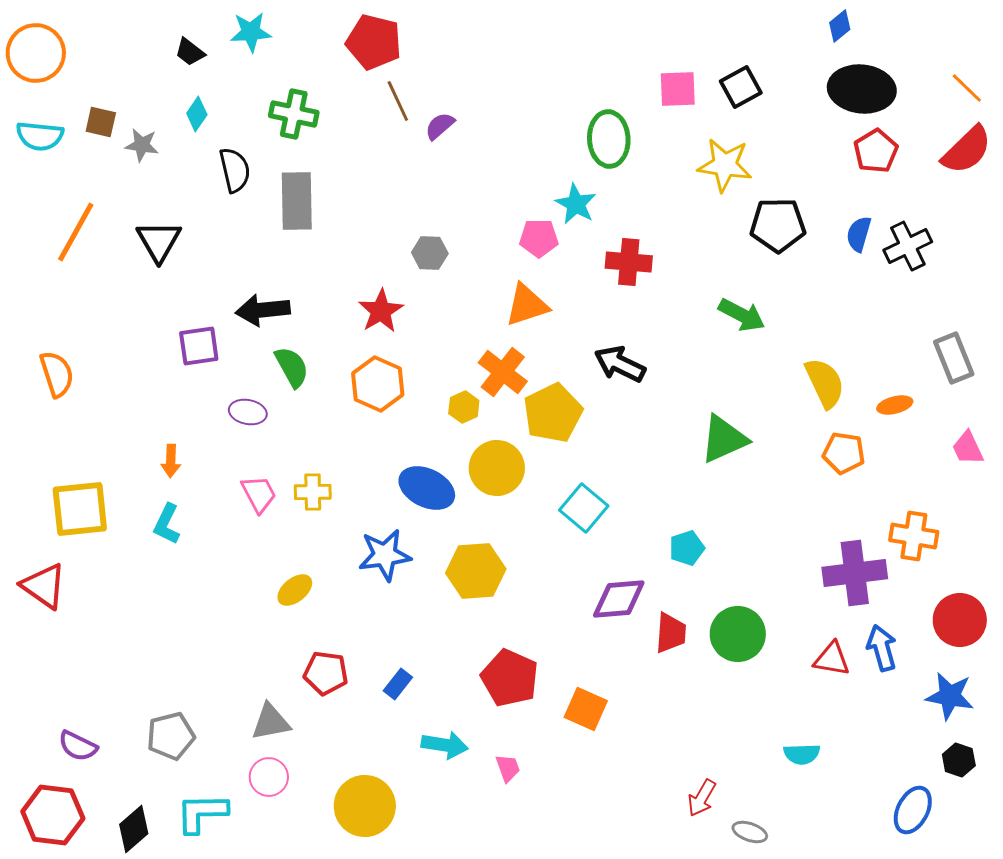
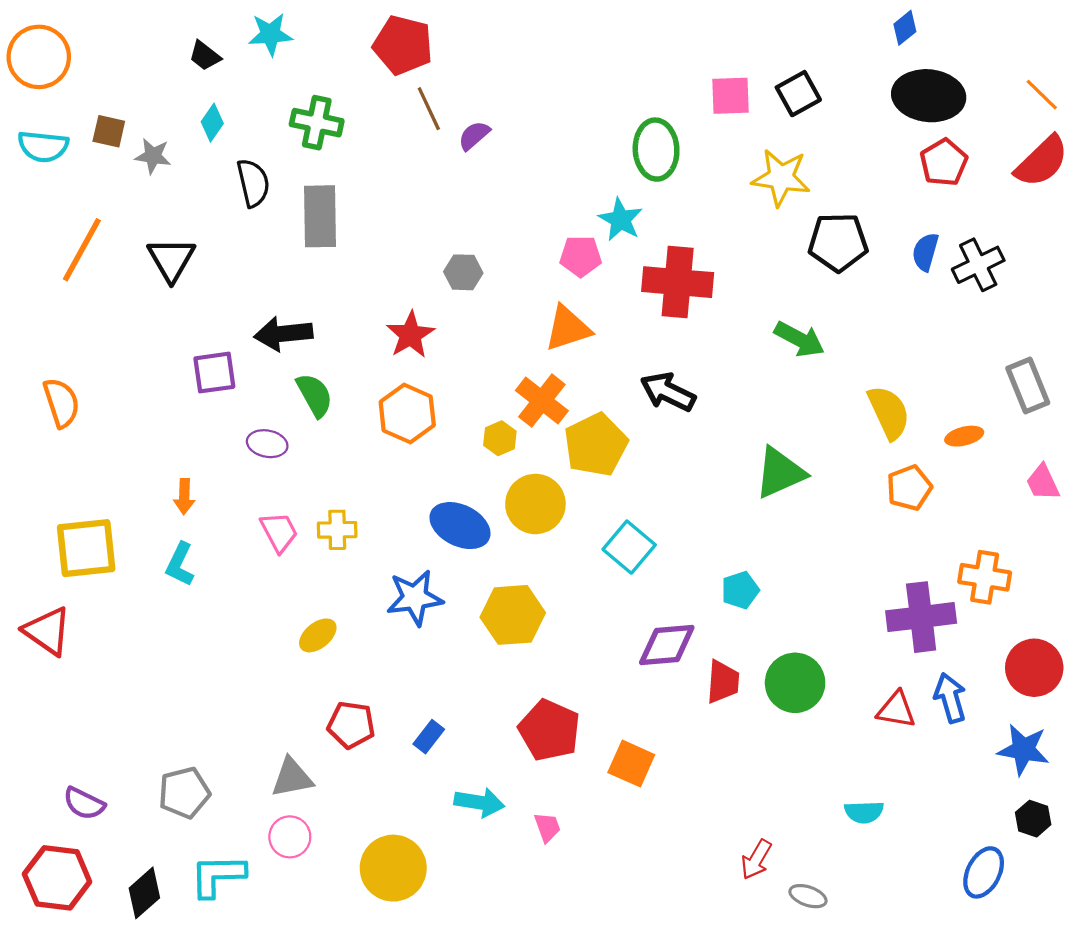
red cross: (629, 262) -> (678, 282), size x1.4
orange pentagon: (844, 453) -> (909, 488), turned -30

